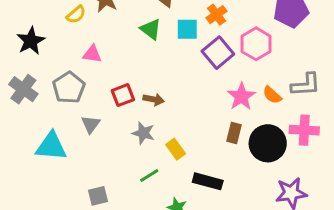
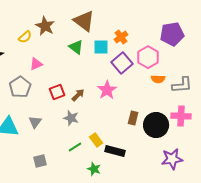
pink triangle: (92, 54) -> (36, 64), turned -32
orange semicircle: (272, 95) -> (158, 79), moved, turned -40
pink star: (241, 96) -> (107, 90), moved
brown arrow: (154, 99) -> (78, 95), turned -56
gray triangle: (91, 124) -> (35, 122), moved
yellow rectangle: (176, 149) -> (96, 140), moved

